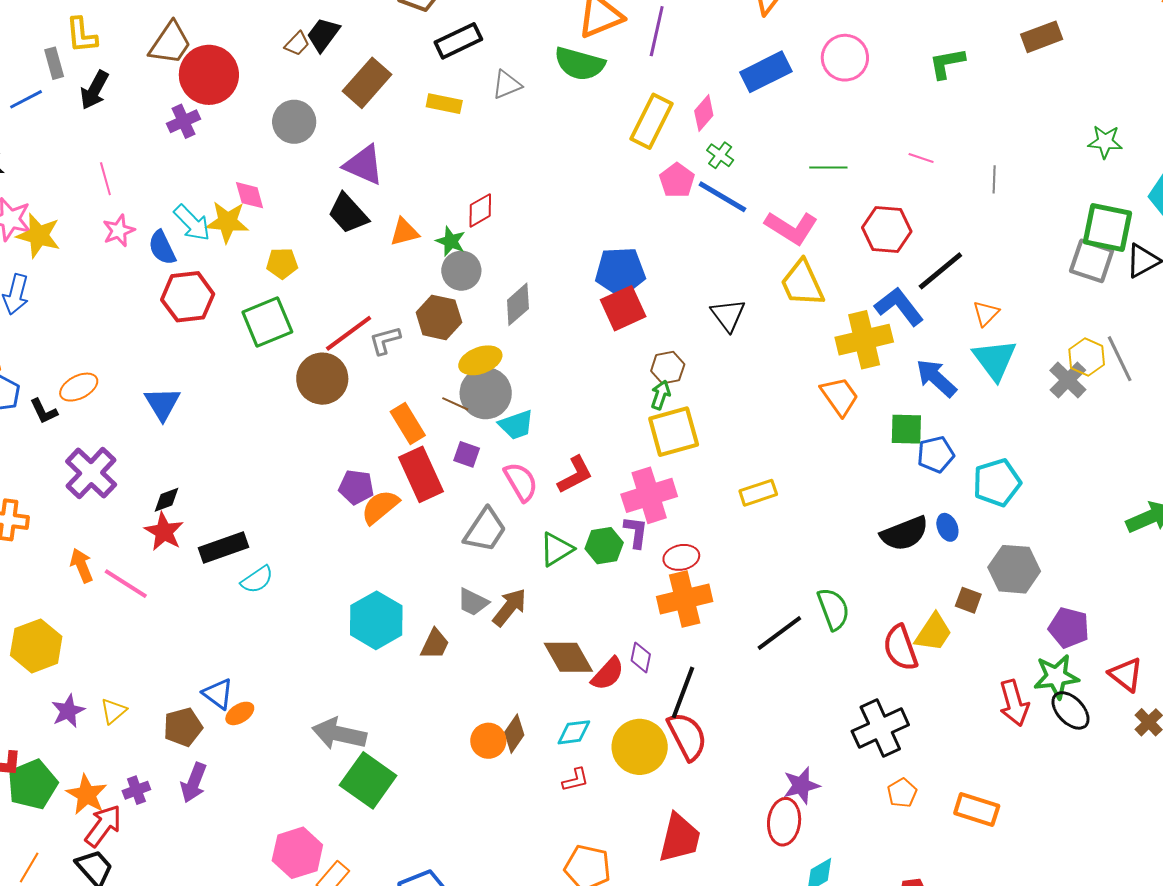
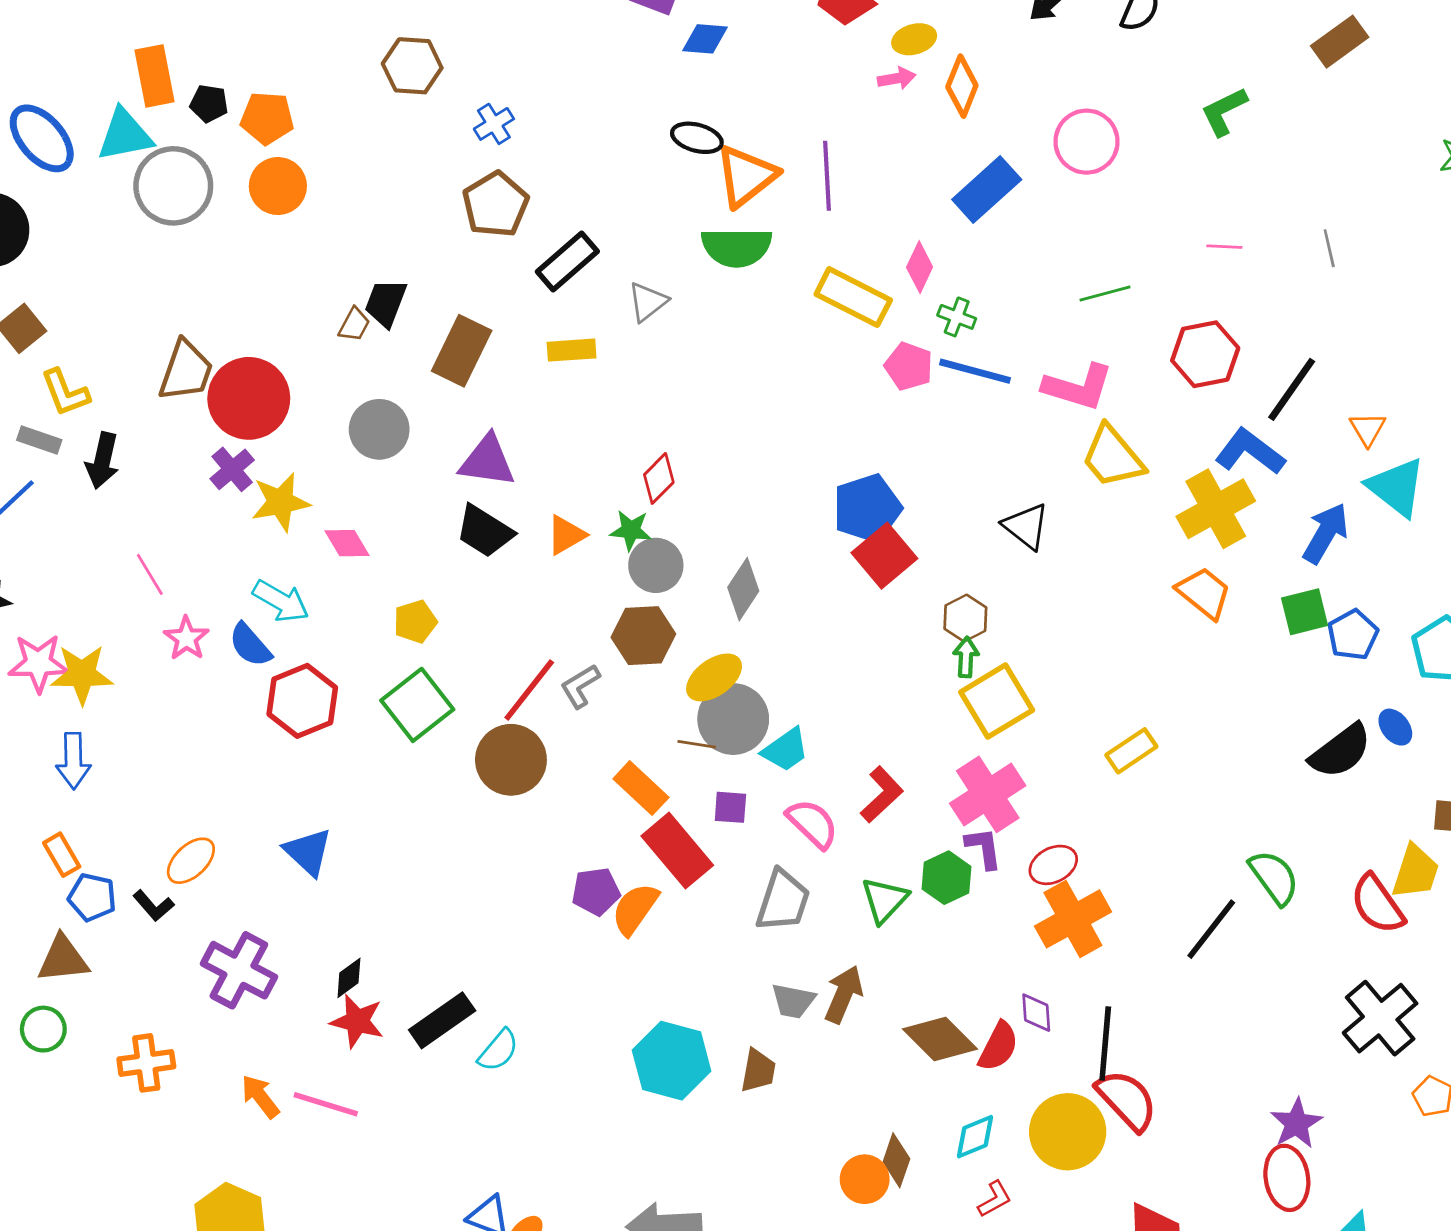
gray rectangle: (54, 63) -> (39, 440), turned -40
yellow rectangle: (652, 121) -> (853, 297), turned -74
yellow star: (227, 222) -> (281, 502), moved
blue arrow: (936, 378) -> (1326, 533), turned 93

